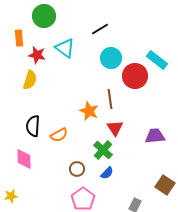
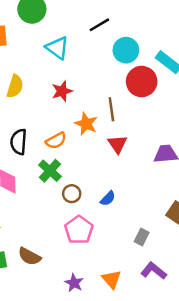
red star: (37, 55) -> (62, 91), moved, turned -30
cyan circle: (111, 58) -> (126, 50), moved
orange semicircle: (59, 135) -> (56, 141), moved
green cross: (103, 150) -> (50, 171), moved

